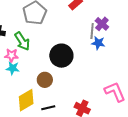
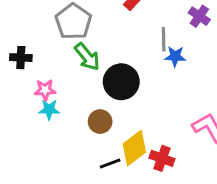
purple cross: (102, 24) -> (199, 16), moved
green arrow: (22, 41) -> (87, 57), moved
yellow diamond: (26, 100) -> (134, 148), moved

